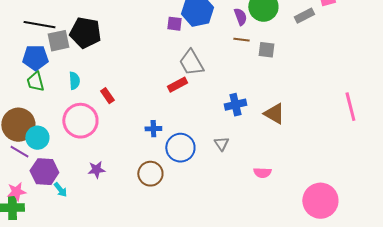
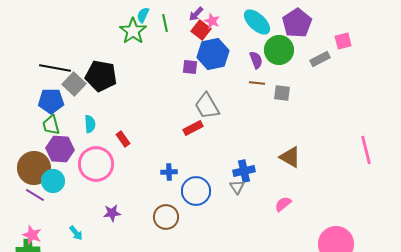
gray square: (58, 41) -> (74, 84), turned -35
blue cross: (235, 105) -> (244, 171), moved
purple hexagon: (44, 172) -> (60, 149), moved
pink semicircle: (262, 173) -> (283, 204), moved, turned 138
pink star: (16, 192) -> (32, 235), turned 30

